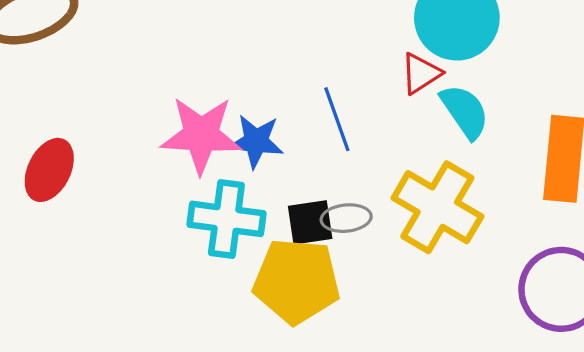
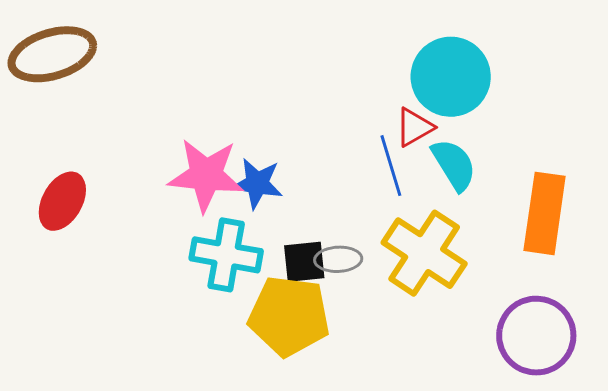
blue line: (337, 119) -> (391, 166), moved

